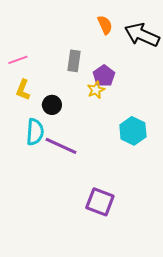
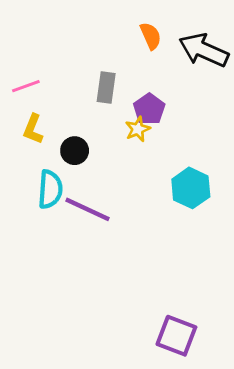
purple square: (100, 202) -> (176, 336), moved

